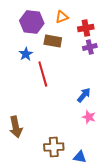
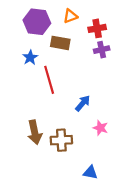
blue arrow: (84, 95) -> (83, 103), moved
brown arrow: (16, 127) -> (35, 132), moved
brown cross: (54, 147) -> (61, 140), moved

